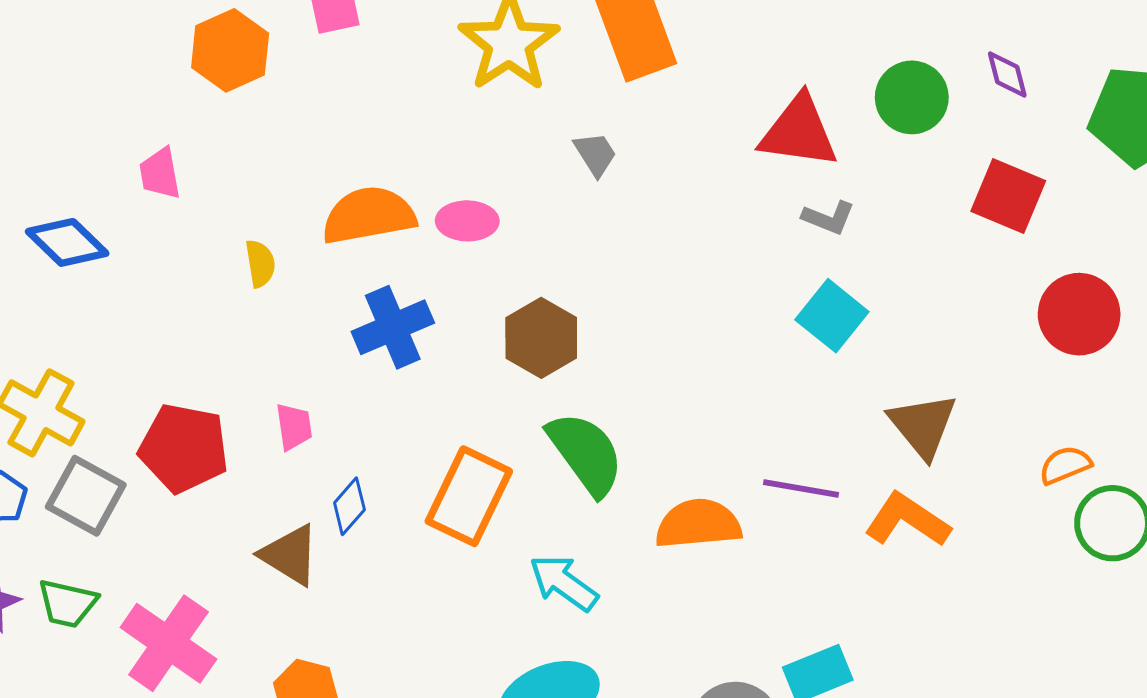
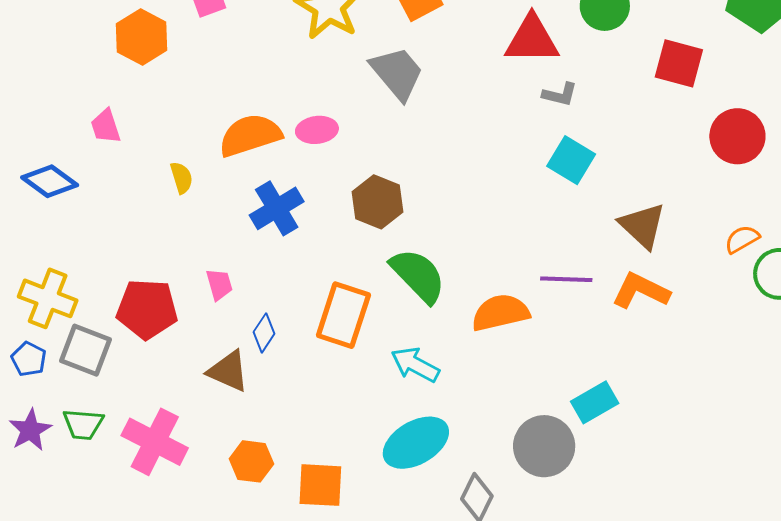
gray trapezoid: (595, 154) -> (397, 73), size x1.8

